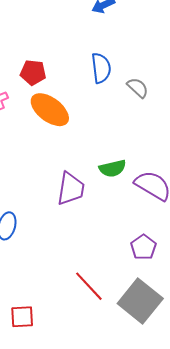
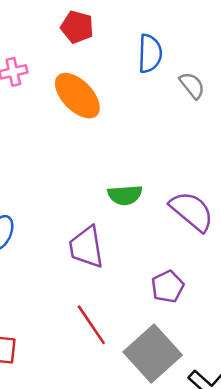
red pentagon: (33, 72) -> (77, 27), moved
green semicircle: (113, 168) -> (125, 195), moved
purple trapezoid: (71, 189) -> (86, 247), moved, turned 153

